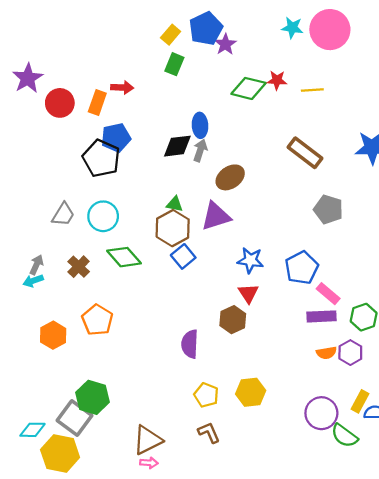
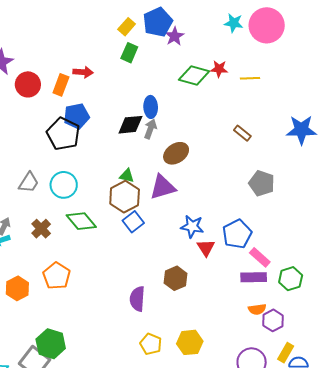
brown rectangle: (305, 153) -> (242, 133), size x0.6
red triangle: (248, 293) -> (206, 248), moved
purple hexagon: (350, 353) -> (273, 320), moved

